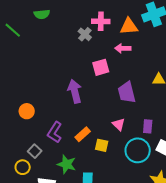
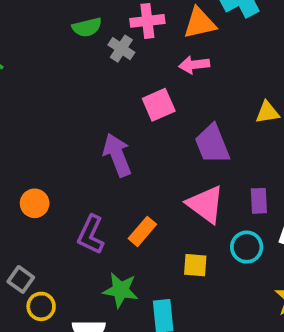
green semicircle: (42, 14) -> (87, 27), moved
pink triangle: (119, 124) -> (206, 204), size x1.6
yellow square: (102, 145) -> (195, 265), moved
cyan circle: (138, 150) -> (247, 247), size x0.7
gray square: (35, 151) -> (21, 279), moved

